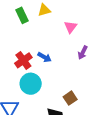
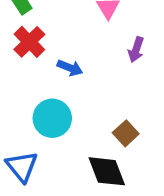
red cross: (23, 60) -> (29, 42), moved

